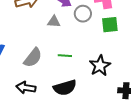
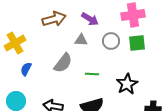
gray circle: (83, 14) -> (111, 41), moved
gray semicircle: (33, 58) -> (63, 63), moved

